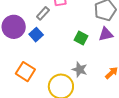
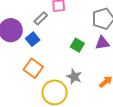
orange square: (25, 72) -> (33, 68), moved

